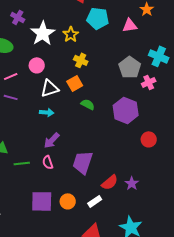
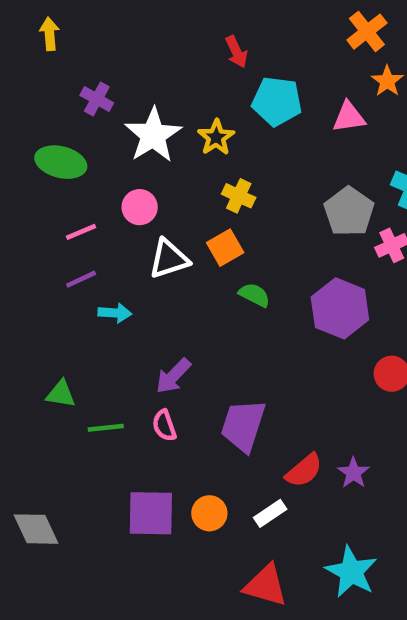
purple line: (11, 97) -> (81, 279), turned -40
cyan arrow: (47, 112) -> (115, 313), moved

